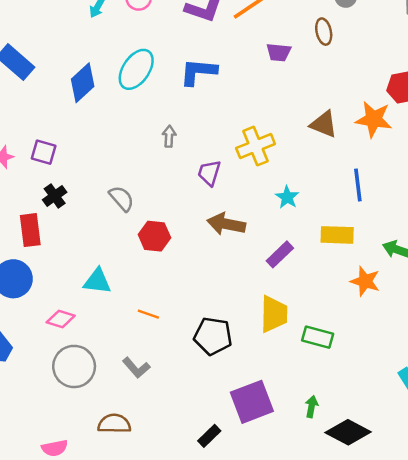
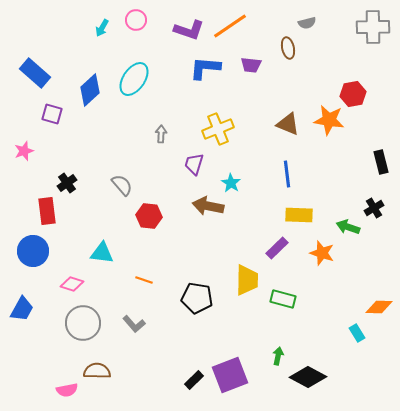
blue L-shape: (198, 72) -> (205, 68), moved
yellow cross: (256, 146) -> (218, 129), moved
purple square: (44, 152) -> (52, 114), moved
blue line: (358, 185) -> (287, 174), moved
cyan star: (287, 197) -> (231, 183), moved
purple rectangle: (280, 254) -> (277, 248), moved
purple square: (252, 402) -> (230, 375), moved
brown semicircle: (114, 424) -> (97, 371), moved

